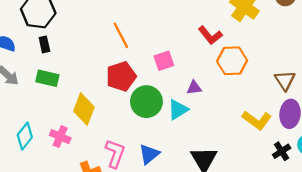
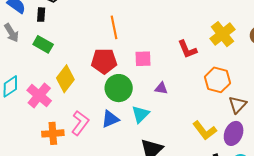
black rectangle: (44, 44) -> (41, 15), moved
orange hexagon: (232, 61) -> (217, 80), moved
cyan triangle: (178, 110) -> (140, 114), moved, turned -30
pink cross: (60, 137) -> (39, 95), size x1.4
blue triangle: (149, 154) -> (110, 119), moved

